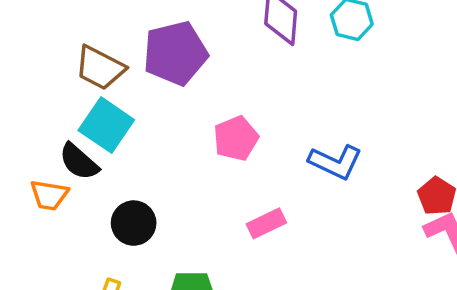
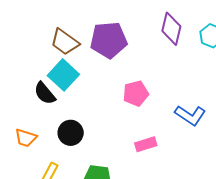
orange trapezoid: (49, 195) -> (26, 138), moved

